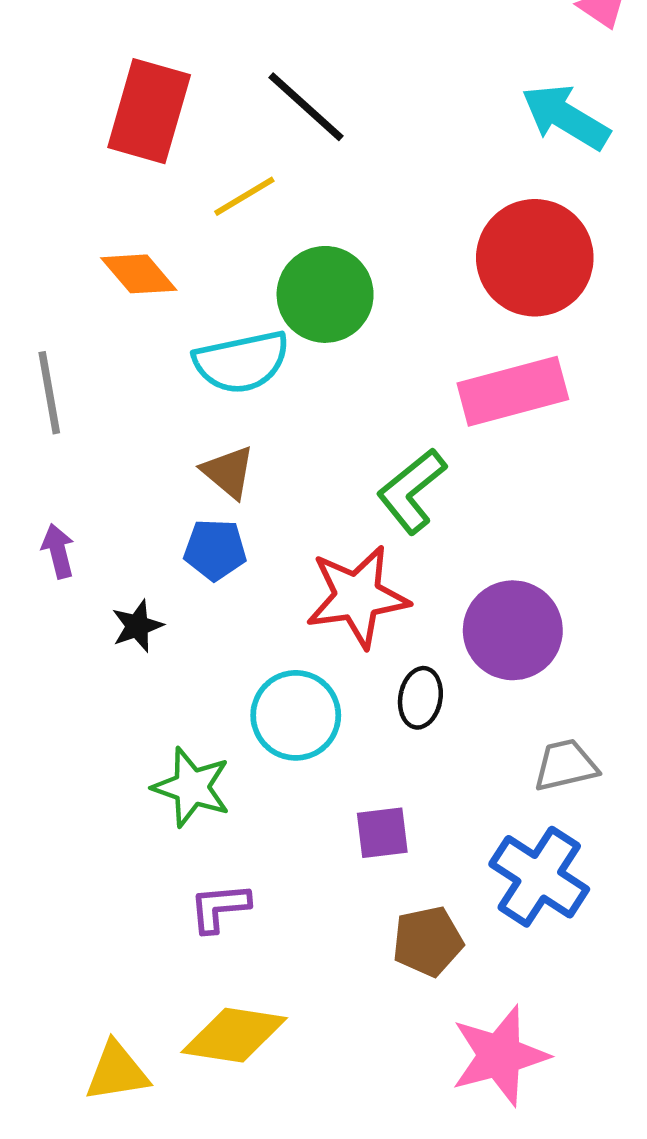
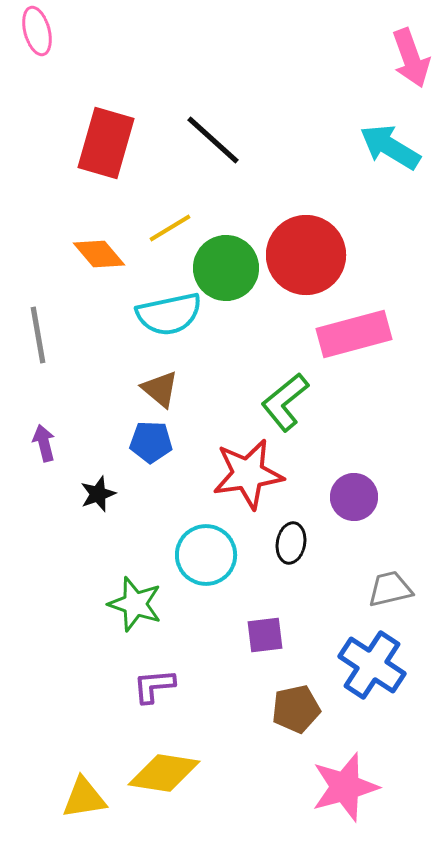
yellow line: (244, 196) -> (170, 228), moved
red circle: (535, 258) -> (306, 255), moved
purple circle: (513, 630) -> (354, 497), size x0.7

